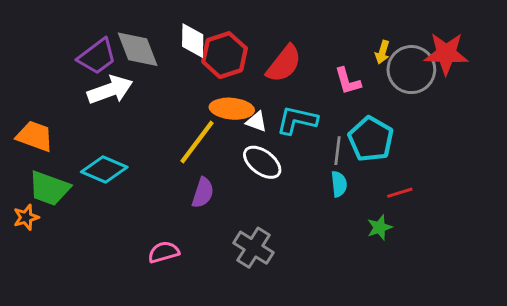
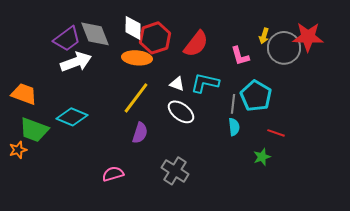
orange ellipse: (232, 109) -> (137, 58), moved
red line: (400, 193) -> (276, 133), turned 36

